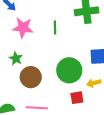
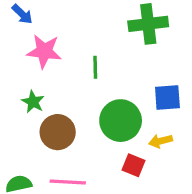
green line: (55, 27) -> (95, 67), moved
red square: (77, 98) -> (133, 165), turned 32

